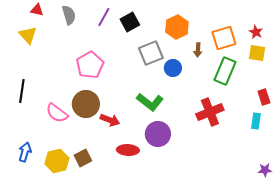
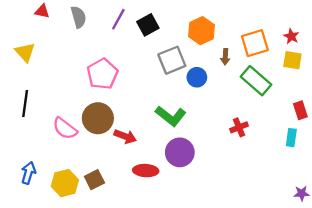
yellow triangle: (28, 35) -> (25, 52), moved
green rectangle: (225, 71) -> (256, 81), turned -72
red cross: (210, 112) -> (239, 127), size x0.6

